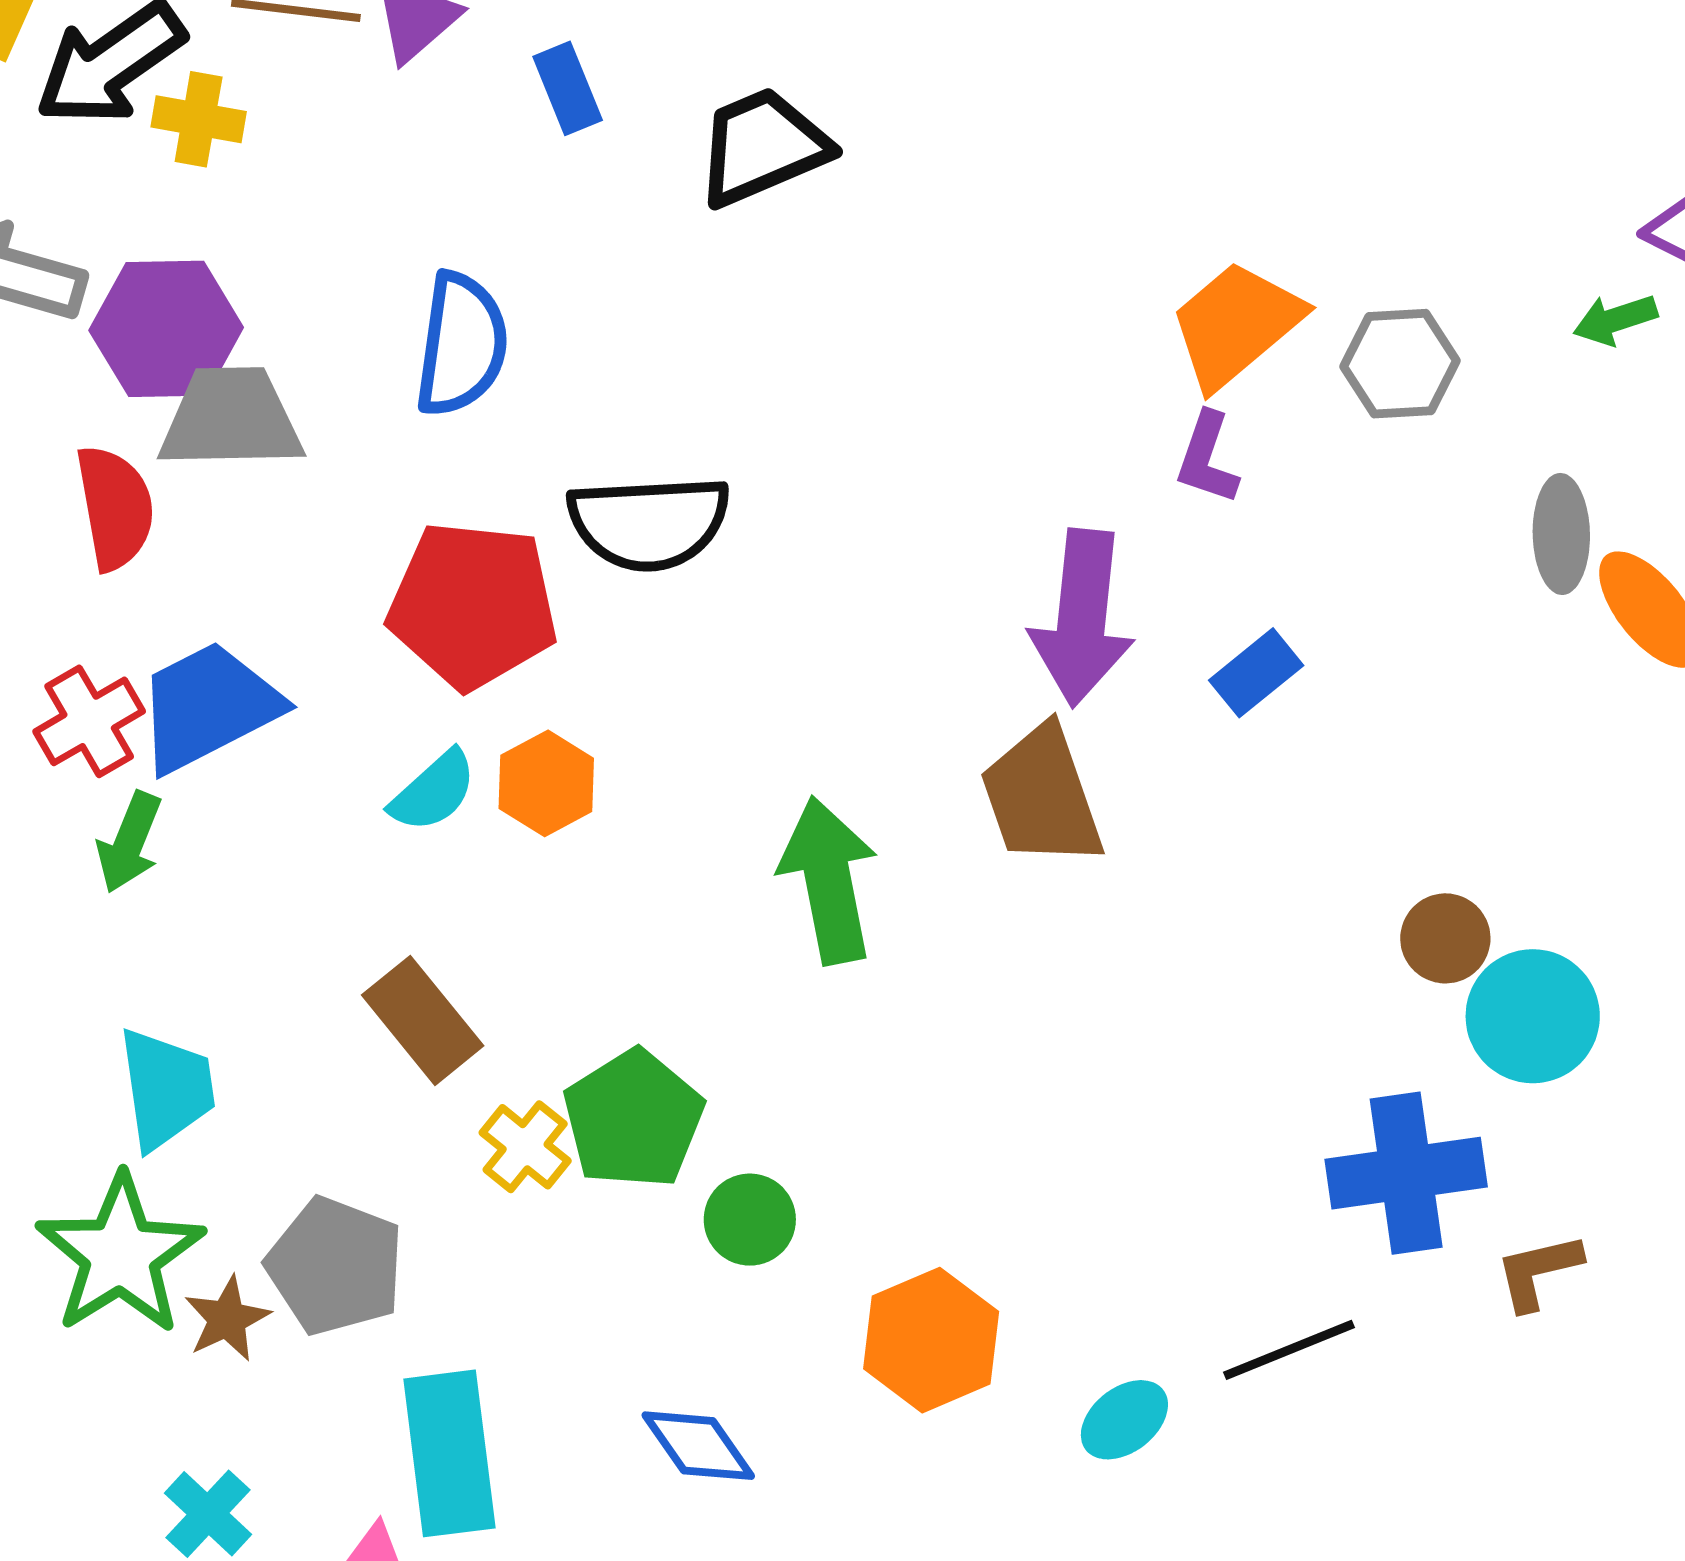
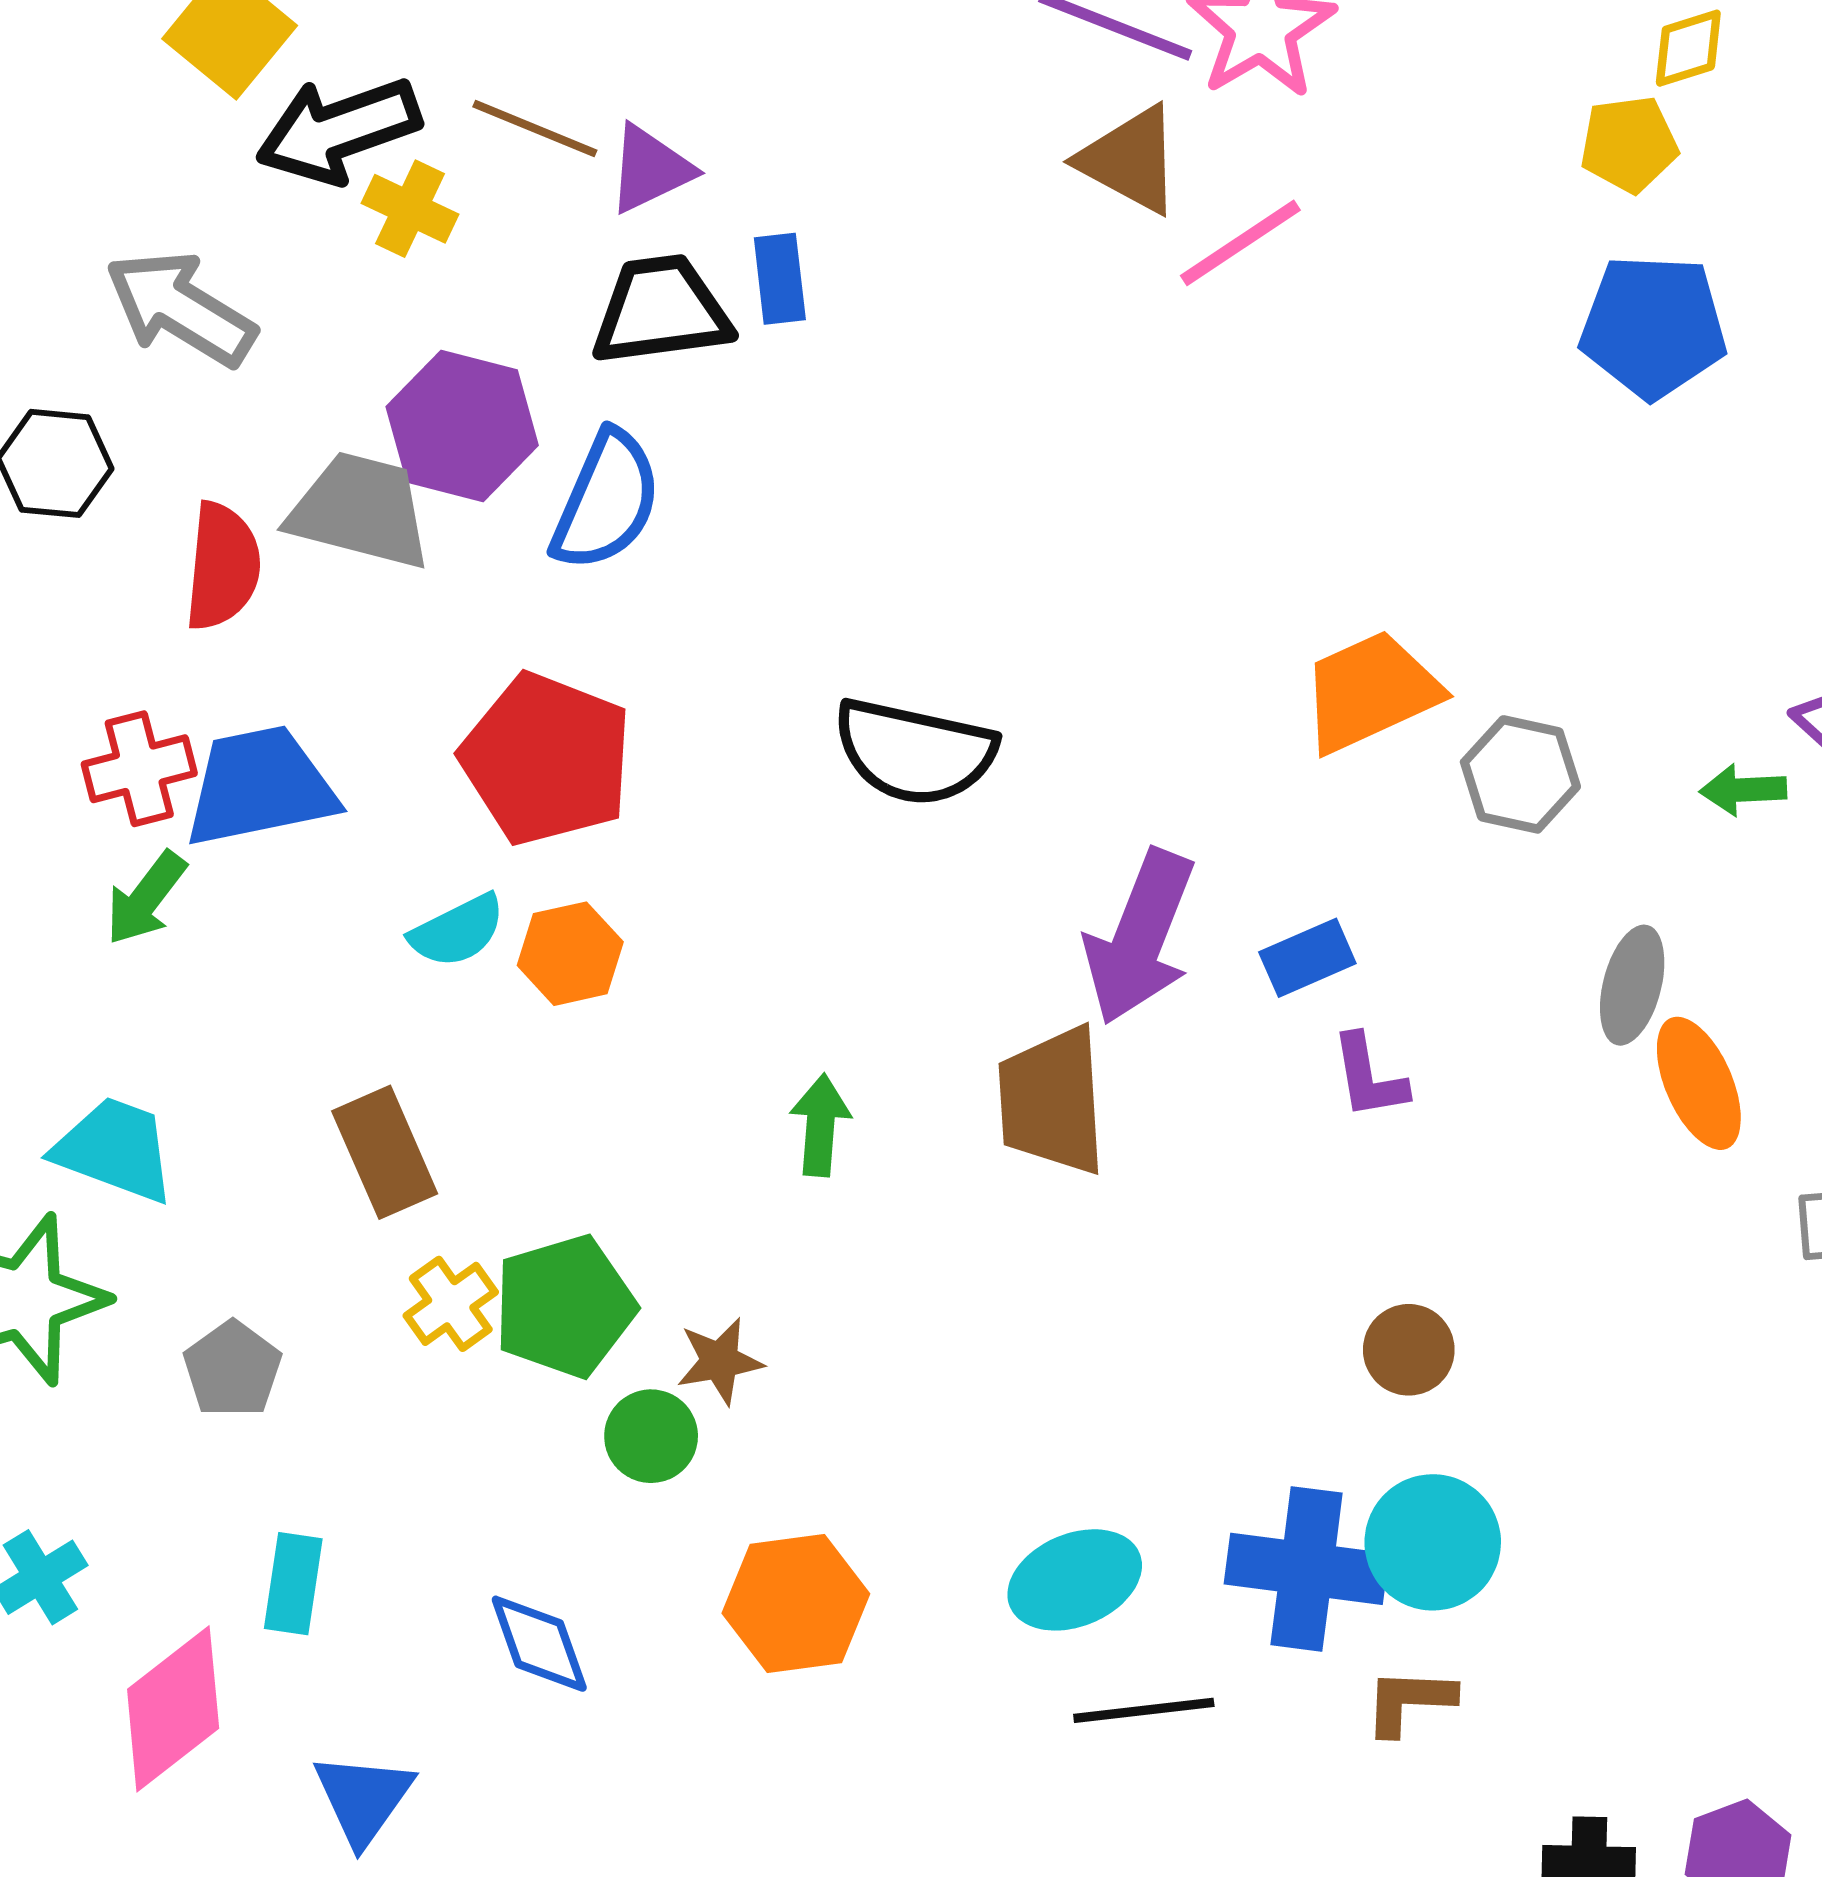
black trapezoid: (762, 147) -> (661, 310), moved
purple hexagon: (166, 329) -> (462, 426), moved
purple L-shape: (1207, 458) -> (1369, 1077), moved, turned -44
black semicircle: (649, 523) -> (914, 752), moved
blue rectangle: (1256, 673) -> (1307, 958), moved
green arrow: (828, 880) -> (820, 1125), size x0.6
cyan circle: (1533, 1016) -> (1433, 1542), moved
cyan trapezoid: (166, 1089) -> (115, 1149), turned -77
gray pentagon: (335, 1266) -> (232, 1369), size x0.7
brown star: (227, 1319) -> (720, 1361), moved
cyan ellipse: (1124, 1420) -> (1075, 1580), moved, size x1.4
cyan rectangle: (449, 1453) -> (293, 1584), size x0.6

